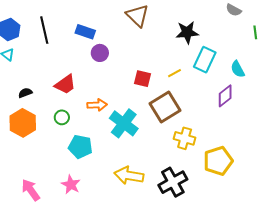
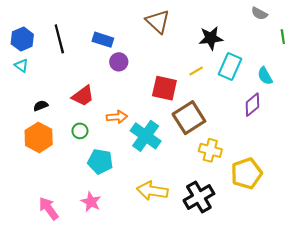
yellow line: (175, 73) -> (196, 71), moved
red square: (142, 79) -> (164, 88), size x1.4

